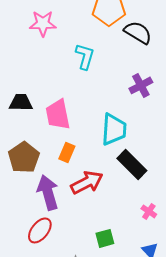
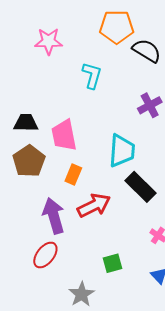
brown pentagon: (24, 157) -> (29, 161), moved

